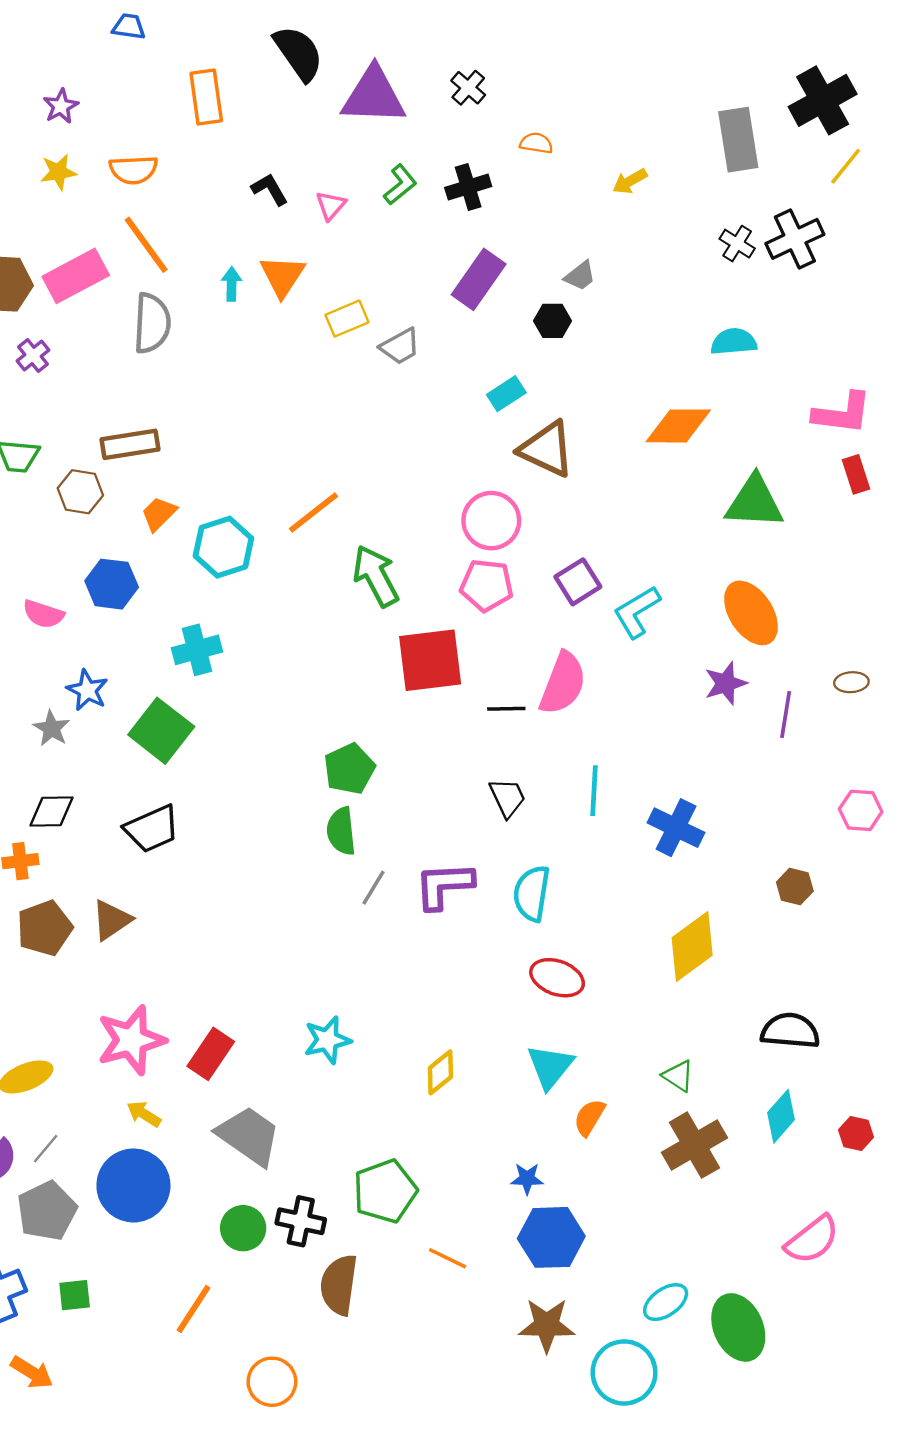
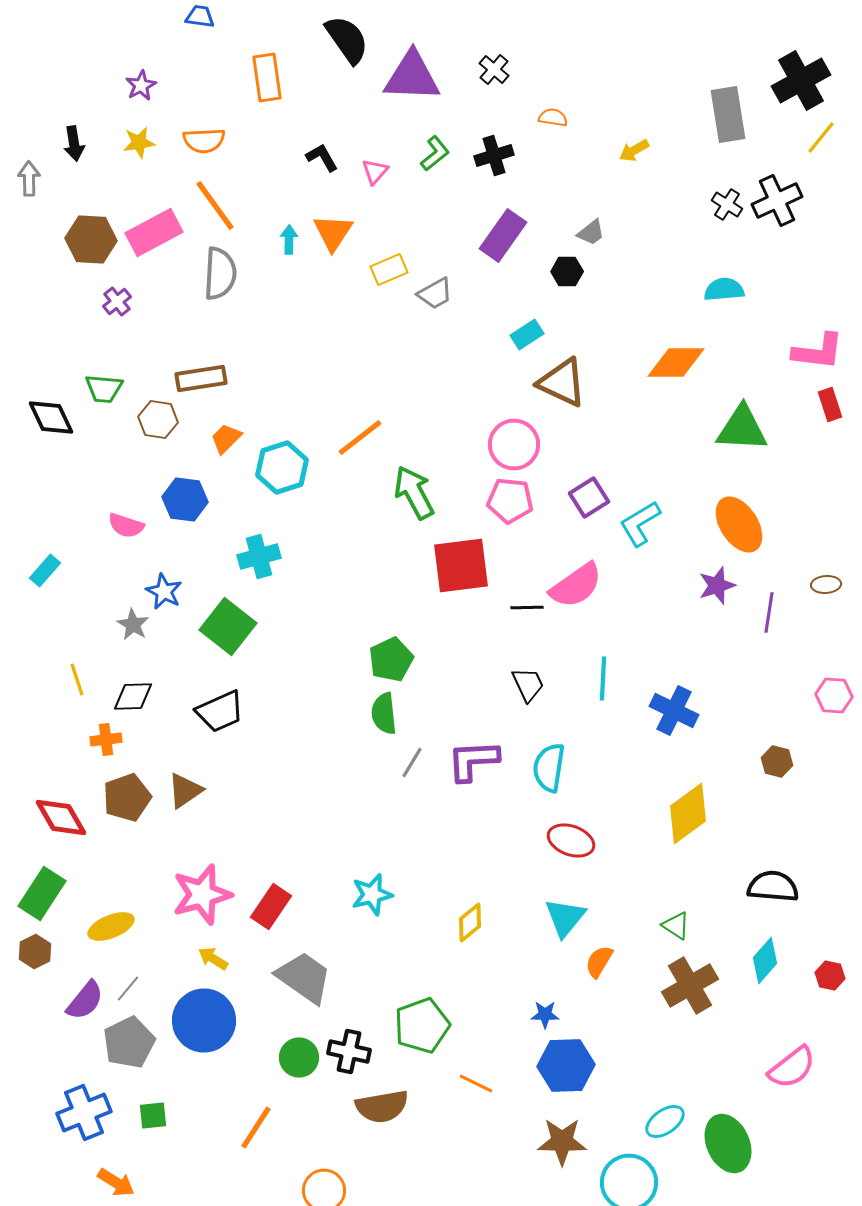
pink semicircle: (563, 683) -> (576, 586), turned 34
brown semicircle: (339, 1285) -> (382, 1106), turned -108

